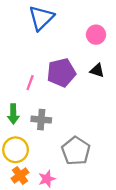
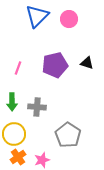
pink circle: (96, 35) -> (69, 19), moved
pink line: (30, 83) -> (18, 68), moved

